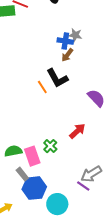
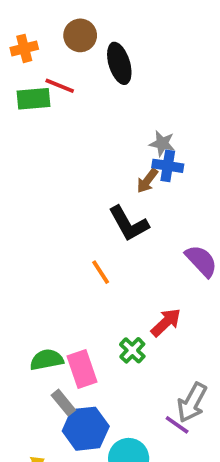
blue cross: (65, 41) -> (168, 166), moved
orange line: (42, 87) -> (101, 272), moved
green cross: (50, 146) -> (132, 350), moved
gray arrow: (91, 174) -> (192, 403), turned -30

